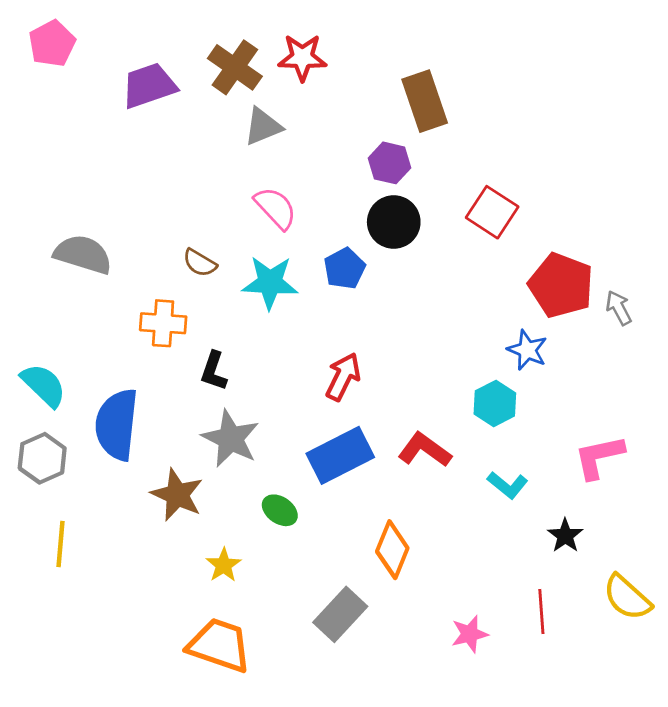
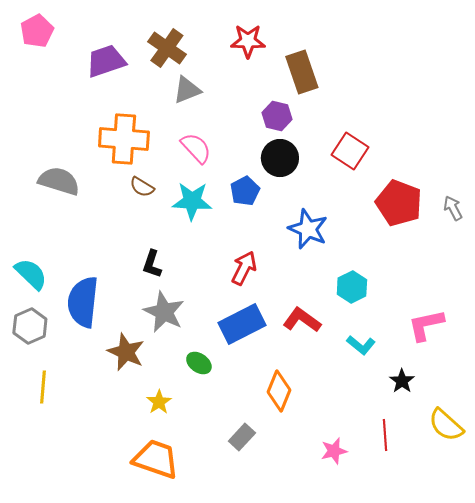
red star: (302, 58) -> (248, 41), moved
gray arrow: (619, 308) -> (453, 208), moved
orange cross: (163, 323) -> (124, 139), moved, size x1.5
blue star: (527, 350) -> (308, 229), moved, size x1.4
gray rectangle: (340, 614) -> (242, 437), size x0.7

